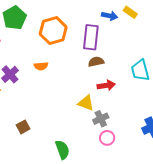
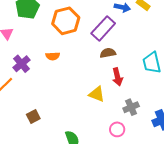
purple rectangle: (91, 37) -> (103, 28), turned 35
red arrow: (106, 85) -> (117, 77), turned 84
gray cross: (101, 119) -> (131, 107), moved

